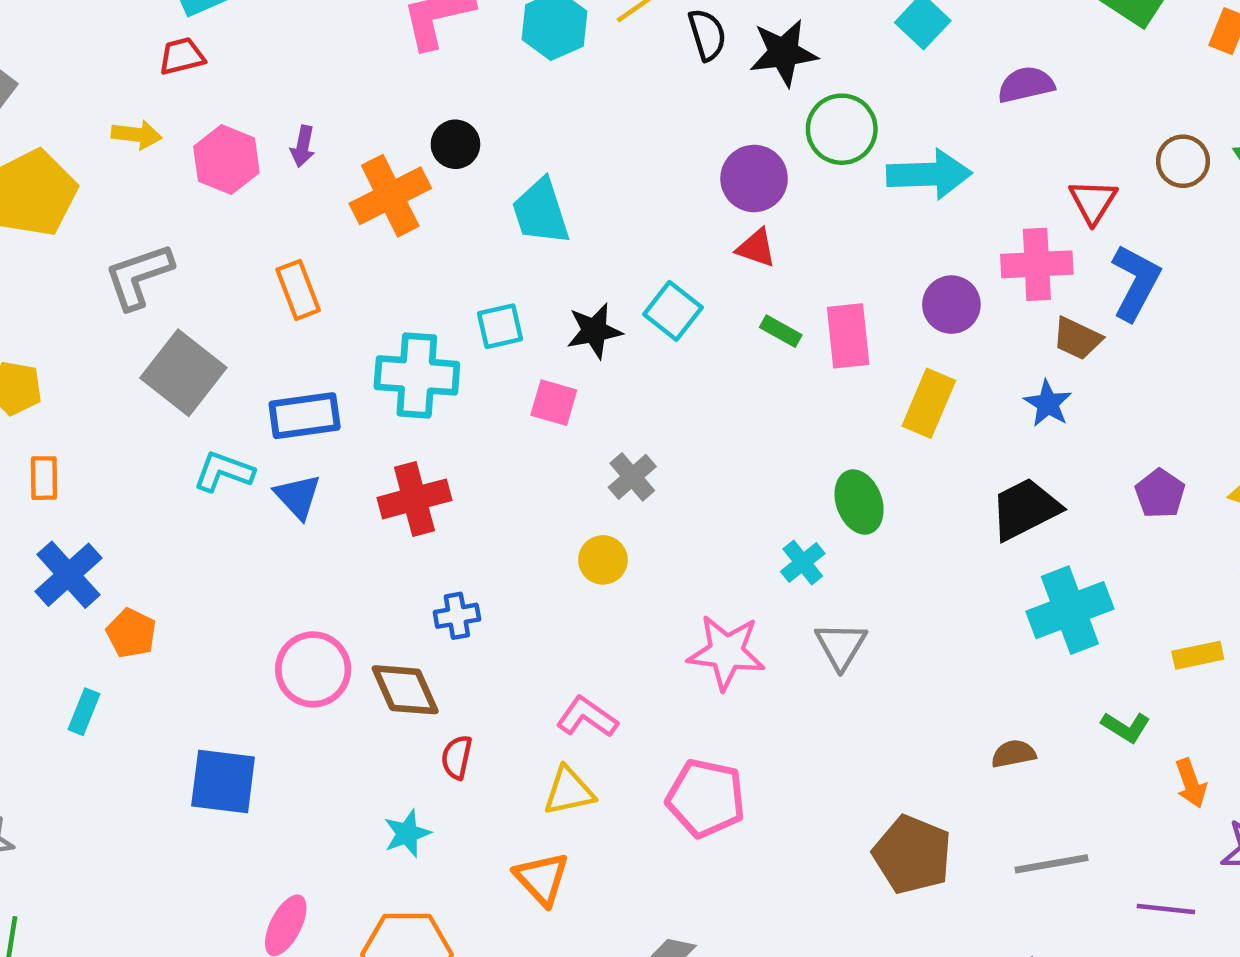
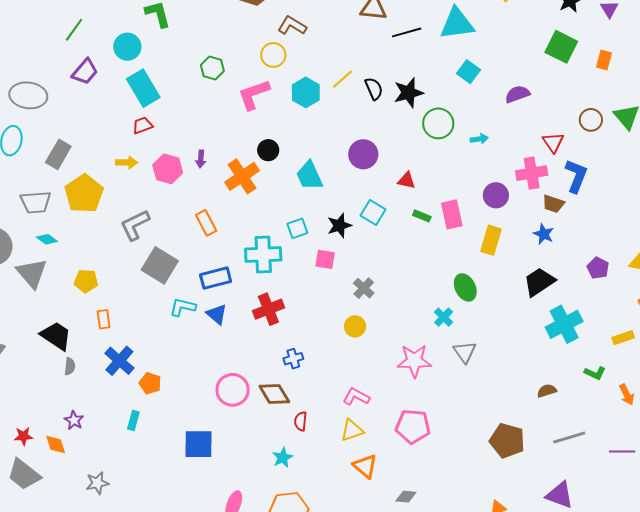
cyan arrow: (929, 174) -> (479, 139), size x0.5
purple circle: (754, 178) -> (363, 154), moved
orange triangle: (542, 879) -> (365, 466), moved

